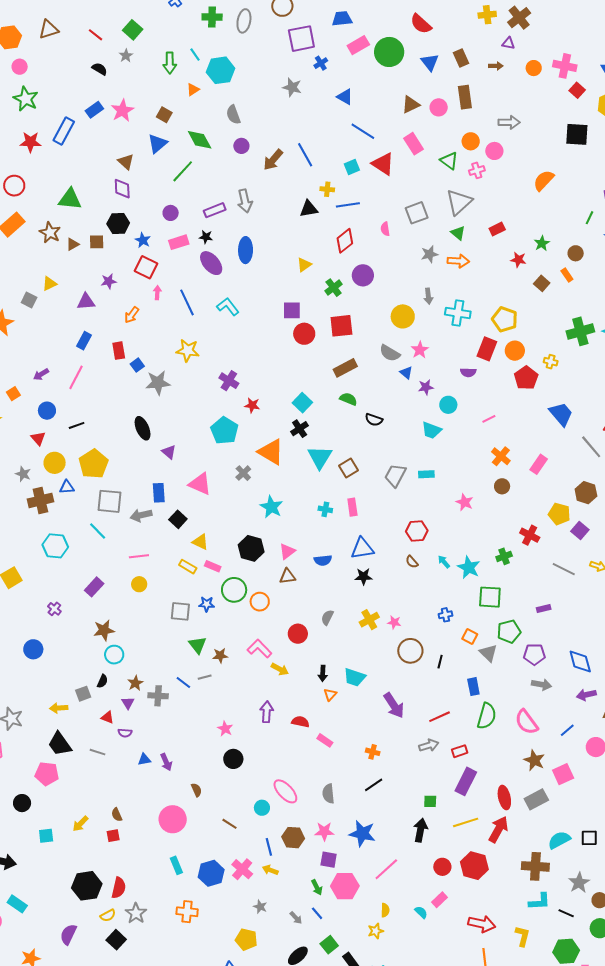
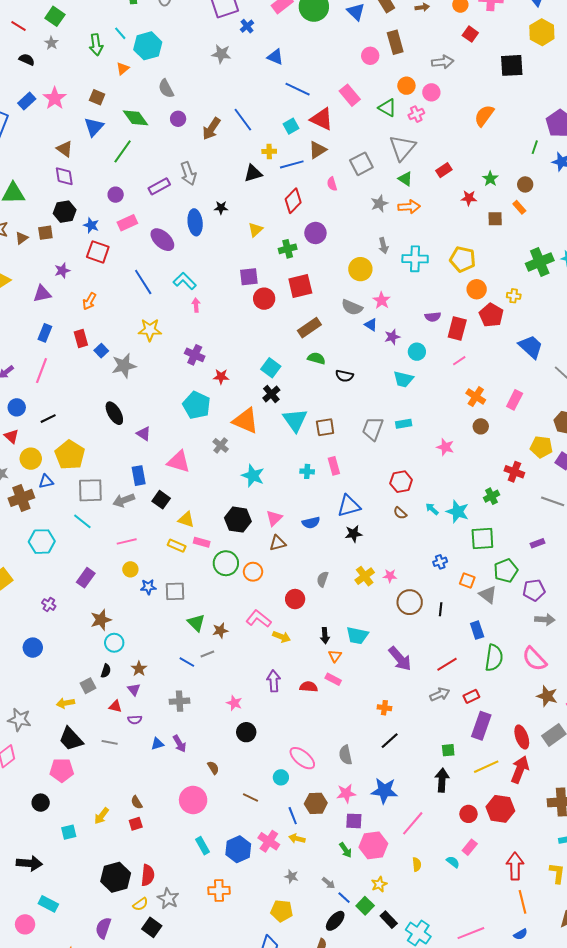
red square: (577, 90) -> (470, 34), moved
brown triangle: (411, 105) -> (318, 150), moved
black star: (206, 237) -> (221, 208), moved
brown square: (542, 283) -> (495, 219), turned -35
green cross: (334, 288) -> (288, 249), turned 30
pink arrow: (157, 293) -> (196, 305), moved
red rectangle: (487, 349) -> (457, 329), moved
brown square: (348, 468) -> (325, 427), turned 30
blue star: (207, 604) -> (148, 587), moved
gray cross: (158, 696) -> (180, 701), moved
pink rectangle: (325, 740) -> (333, 679), moved
blue line: (317, 913) -> (344, 898), moved
red arrow: (482, 924) -> (515, 866), turned -96
yellow star: (376, 931) -> (379, 884), moved

